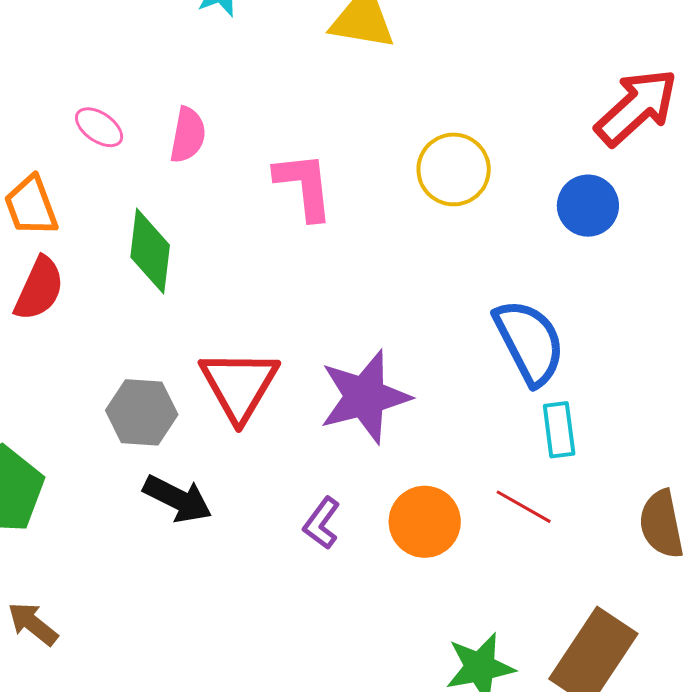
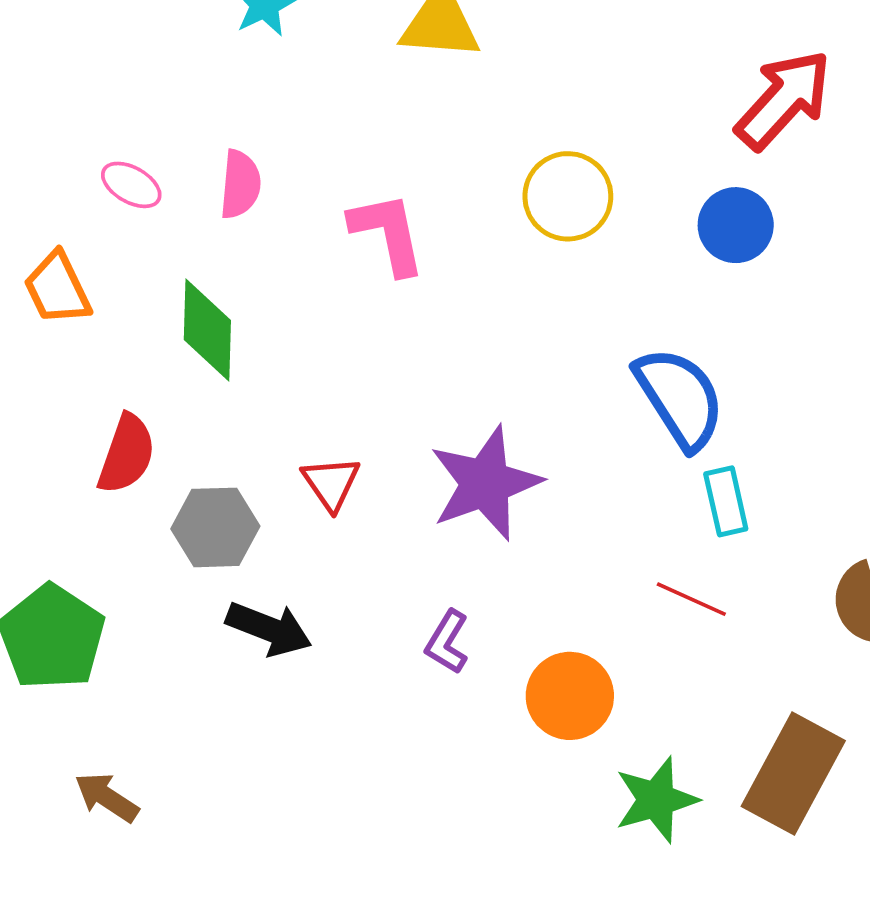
red semicircle: (39, 289) -> (127, 454), moved
red triangle: (239, 385) -> (331, 483), size x0.6
orange circle: (425, 522) -> (570, 696), moved

